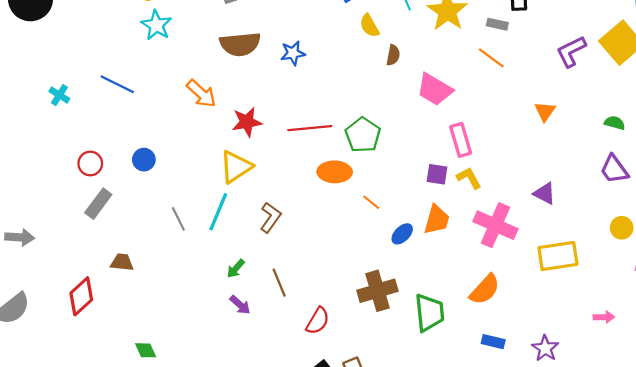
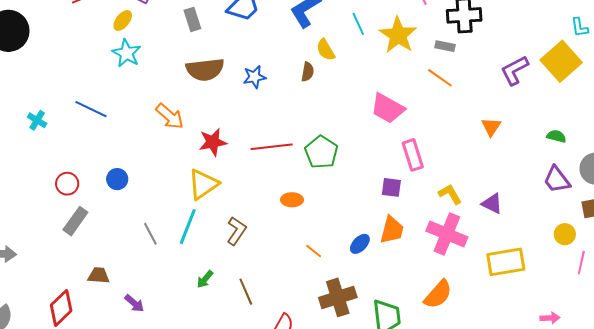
brown semicircle: (393, 55) -> (308, 72), moved
orange ellipse: (335, 172) -> (292, 200), moved, size x0.7
yellow L-shape: (469, 178) -> (450, 194), moved
orange line: (371, 202) -> (314, 251), moved
purple arrow: (240, 305) -> (134, 303), moved

